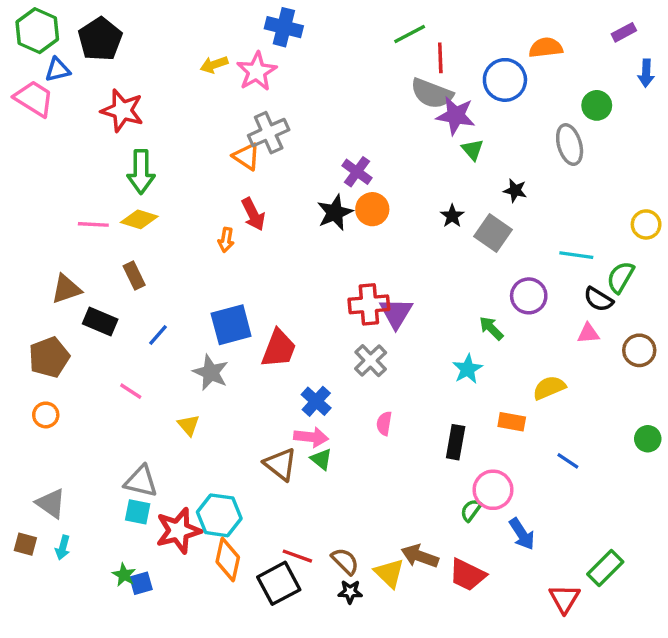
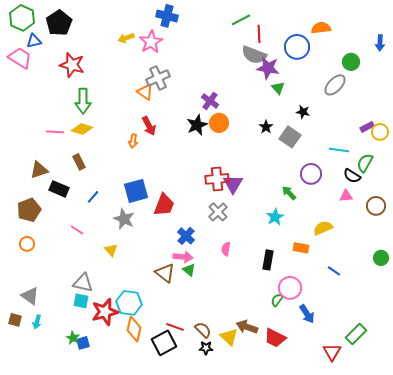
purple rectangle: (624, 32) -> (367, 127), moved
gray ellipse: (570, 145) -> (335, 85), turned 60

